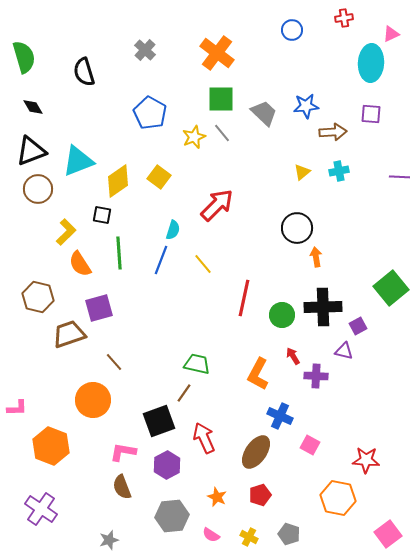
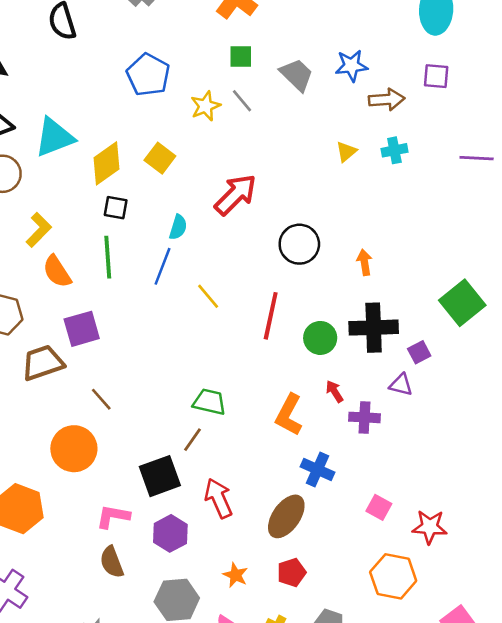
green square: (221, 99) -> (241, 57), size x0.7
black square: (102, 215) -> (116, 208), moved
black circle: (297, 228) -> (299, 244), moved
yellow line: (203, 264) -> (208, 296), moved
pink square: (310, 445) -> (379, 507), moved

